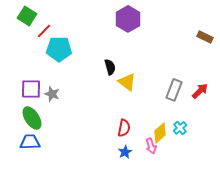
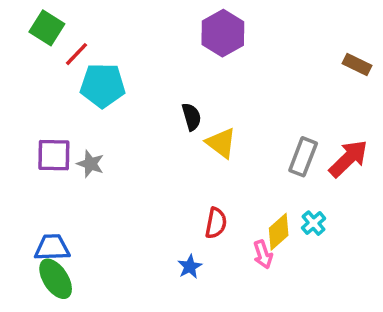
red arrow: (200, 91) -> (348, 159), size x1.4
green ellipse: (32, 118) -> (56, 279), moved
blue star: (125, 152) -> (190, 267), moved

